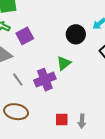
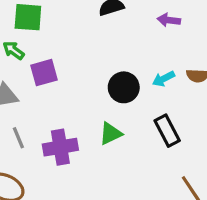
green triangle: (64, 63) -> (111, 134), moved

